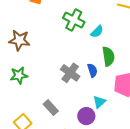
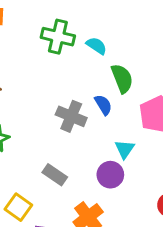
cyan semicircle: (97, 32) -> (96, 46), turned -88

